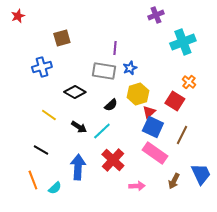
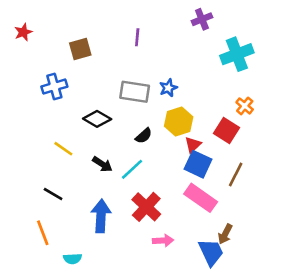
red star: (18, 16) -> (23, 32), moved
purple line: (115, 48) -> (137, 37), moved
blue trapezoid: (201, 174) -> (211, 252), moved
pink arrow: (137, 186) -> (163, 241), moved
cyan semicircle: (55, 188) -> (72, 259), moved, turned 40

